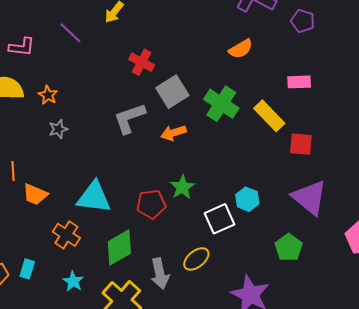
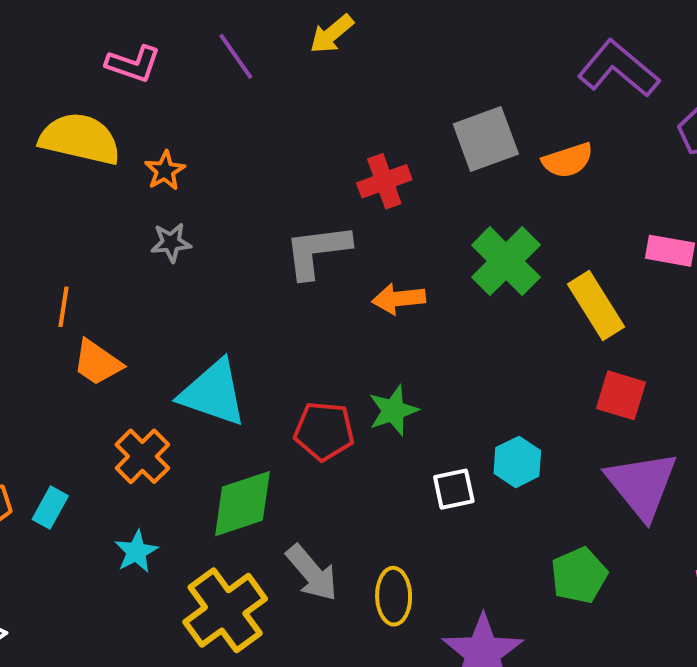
red cross: (142, 62) -> (384, 181), moved, turned 30
gray square: (172, 92) -> (486, 139), moved
red square: (301, 144) -> (621, 395), moved
white square: (220, 219) -> (454, 489), size x0.7
yellow ellipse: (196, 259) -> (394, 596), moved, turned -64
gray arrow: (160, 274) -> (312, 573), turned -40

